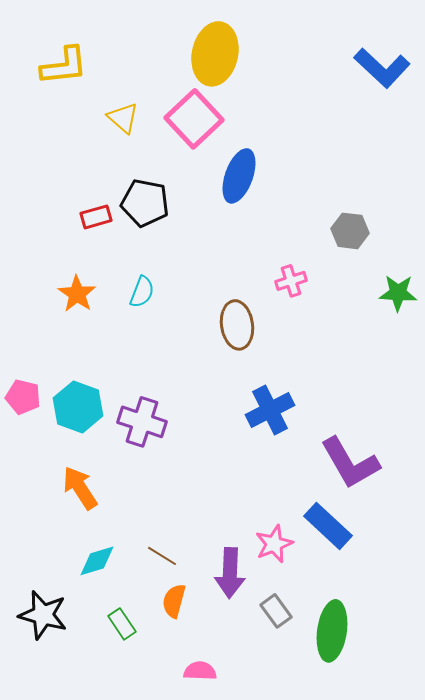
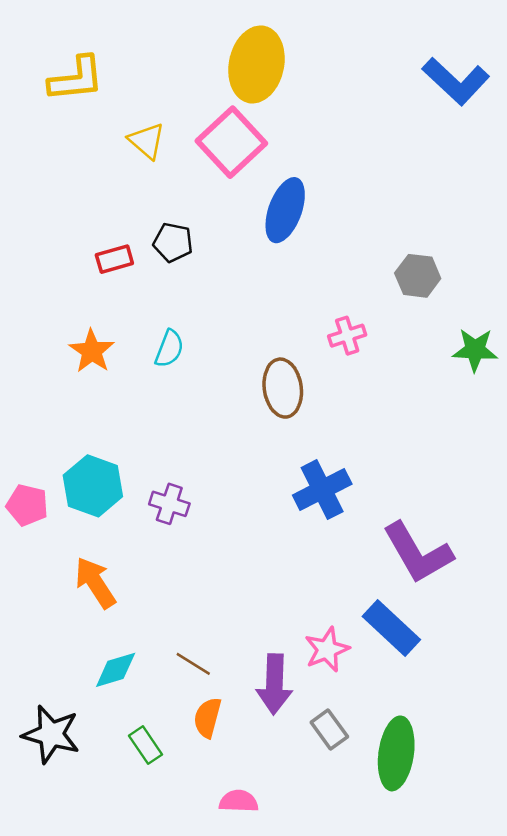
black pentagon: (145, 203) -> (173, 242), size x0.7
pink pentagon: (23, 397) -> (27, 505), moved
purple cross: (142, 422) -> (169, 504), size x0.7

